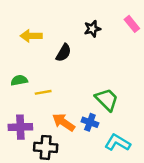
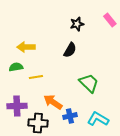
yellow arrow: (31, 36) -> (26, 47), moved
black semicircle: (64, 53) -> (70, 50), moved
blue cross: (90, 122) -> (70, 116), moved, turned -32

